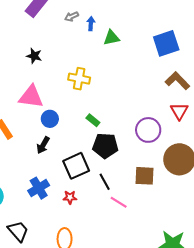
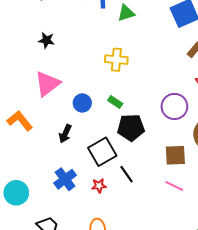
yellow cross: (79, 79) -> (116, 60), moved
pink triangle: (31, 97) -> (47, 84), turned -40
blue circle: (50, 119) -> (82, 103), moved
black line: (105, 182) -> (127, 174), moved
pink line: (119, 202) -> (174, 186), moved

